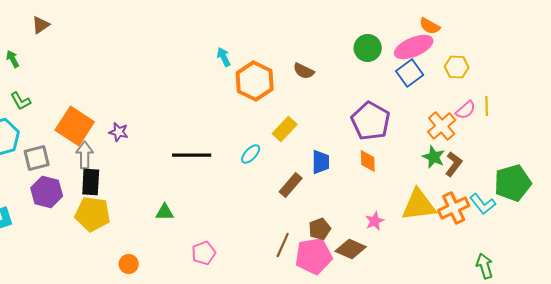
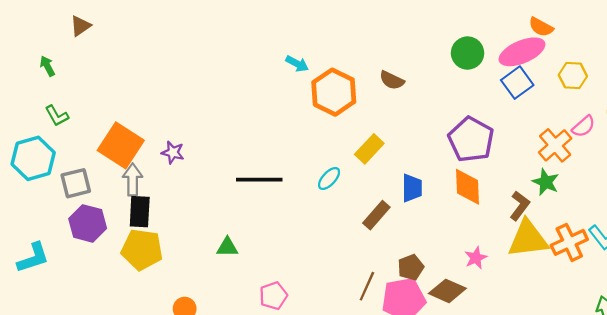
cyan arrow: (224, 57) -> (297, 64), turned 144
orange diamond: (368, 161) -> (468, 187), size x1.4
brown L-shape: (454, 164) -> (520, 206), moved

